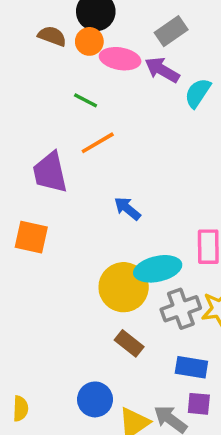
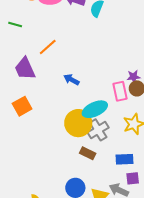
green line: (86, 100) -> (15, 24), moved
orange square: (31, 237) -> (22, 106), turned -30
gray cross: (181, 309) -> (98, 130), moved

